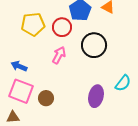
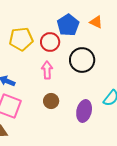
pink arrow: (59, 55) -> (47, 70), turned -30
brown circle: (46, 98) -> (51, 101), moved

